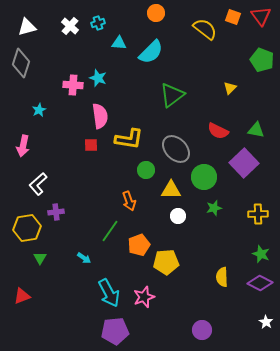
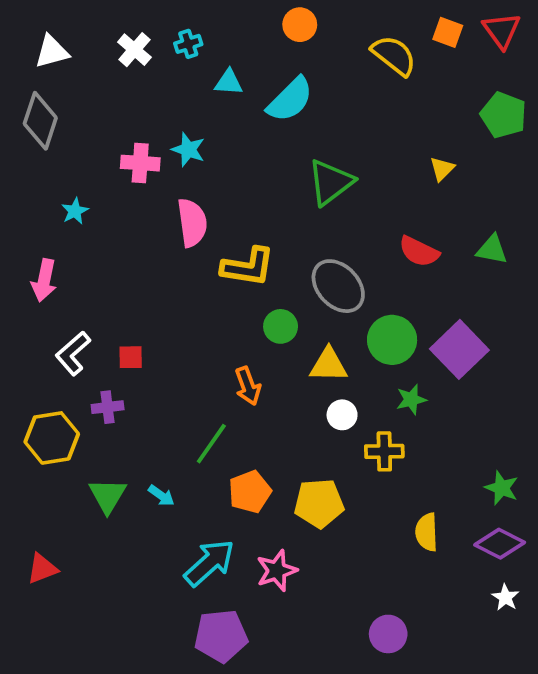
red square: (91, 145) -> (131, 357), moved
purple square: (244, 163) -> (459, 349), moved
yellow cross: (258, 214) -> (384, 451), moved
orange pentagon: (139, 245) -> (250, 492), moved
green triangle: (40, 258) -> (108, 496), moved, size x1.5
cyan arrow: (109, 293) -> (209, 563), turned -104
white star: (266, 322) -> (505, 597), moved

